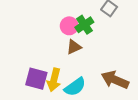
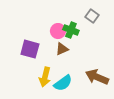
green cross: (84, 25) -> (71, 30), turned -35
purple square: (36, 79) -> (30, 49), moved

